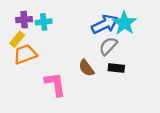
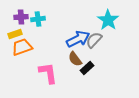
blue arrow: (105, 24) -> (78, 39), moved
yellow rectangle: (17, 39) -> (15, 34), turned 32
black rectangle: (116, 68) -> (87, 68), moved, turned -48

